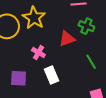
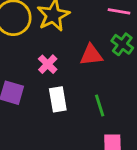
green line: (91, 62) -> (100, 106), moved

